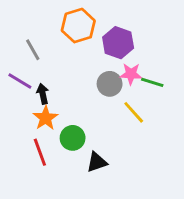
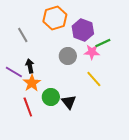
purple line: (20, 81) -> (14, 72), moved
green line: (152, 82) -> (103, 43), moved, turned -42
gray circle: (110, 84) -> (68, 56), moved
black triangle: (97, 162) -> (69, 102), moved, turned -49

